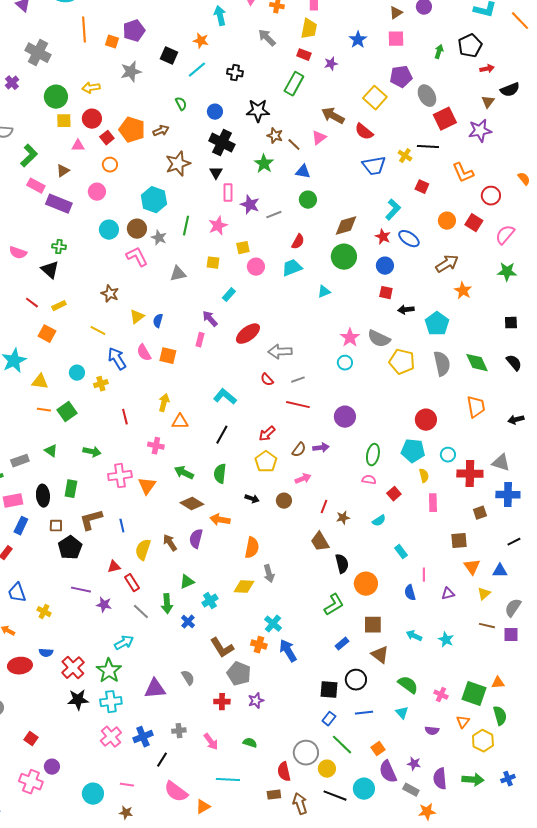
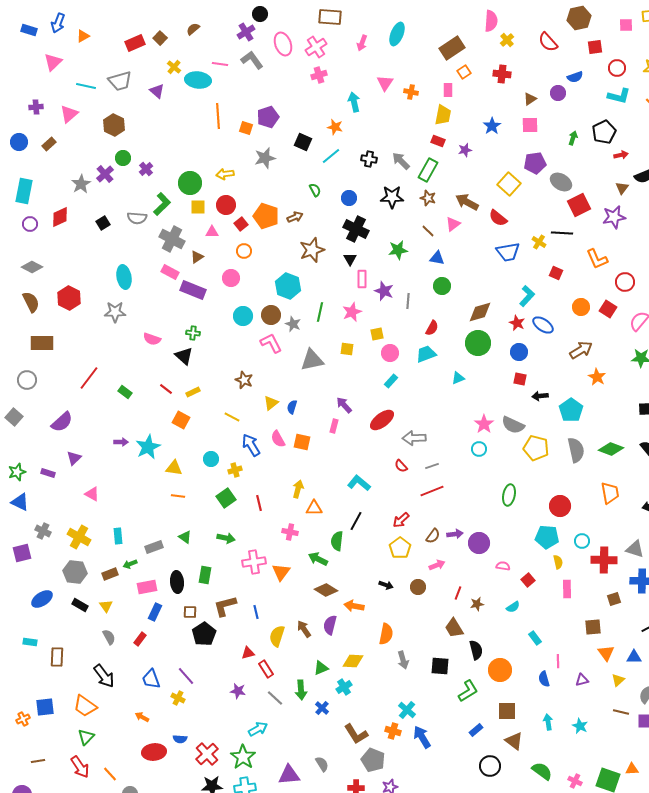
gray arrow: (267, 38) -> (401, 161), moved
gray cross: (38, 53) -> (172, 239), moved
gray ellipse: (427, 96) -> (561, 182), turned -30
brown star: (275, 136) -> (428, 198), moved
green L-shape: (29, 156) -> (162, 204), moved
green star: (264, 164) -> (398, 250), turned 30
gray line: (274, 215) -> (408, 301), turned -63
gray triangle: (178, 274) -> (312, 360), size x1.4
cyan rectangle: (229, 295) -> (391, 381), moved
green diamond: (477, 363) -> (611, 449), turned -45
red line: (298, 405) -> (432, 491), turned -35
green square: (67, 412) -> (226, 498), moved
purple circle: (345, 417) -> (479, 543), moved
green ellipse: (373, 455) -> (509, 495), moved
green semicircle: (220, 474) -> (337, 541), moved
yellow diamond: (244, 587) -> (353, 661), moved
purple line: (81, 590) -> (186, 676), moved, turned 36
cyan arrow: (414, 636) -> (548, 722), turned 56
black square: (329, 690) -> (440, 666), moved

